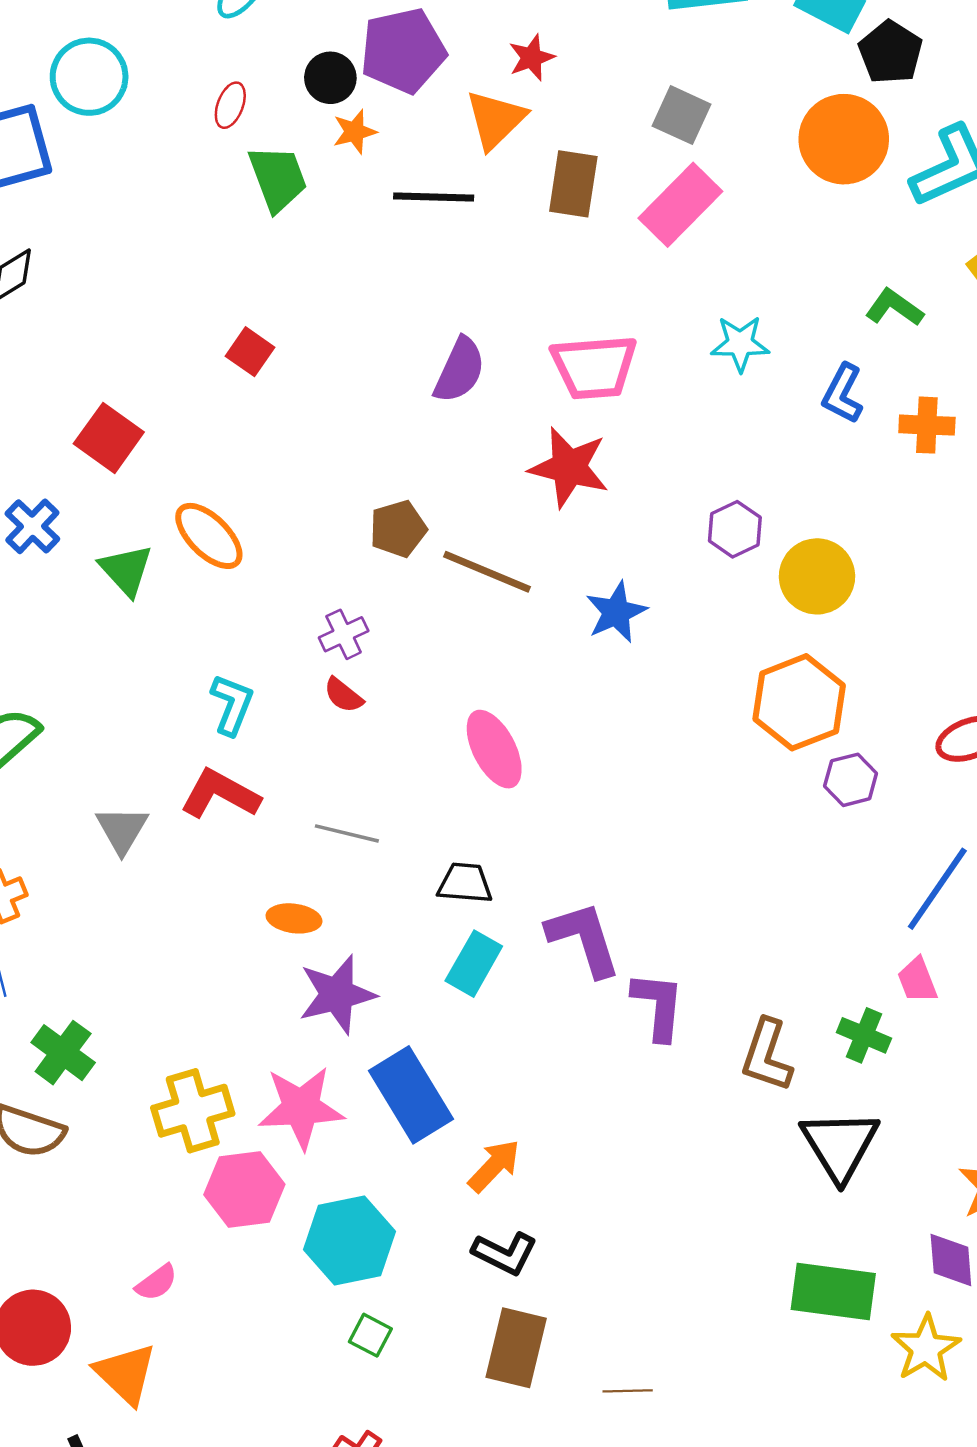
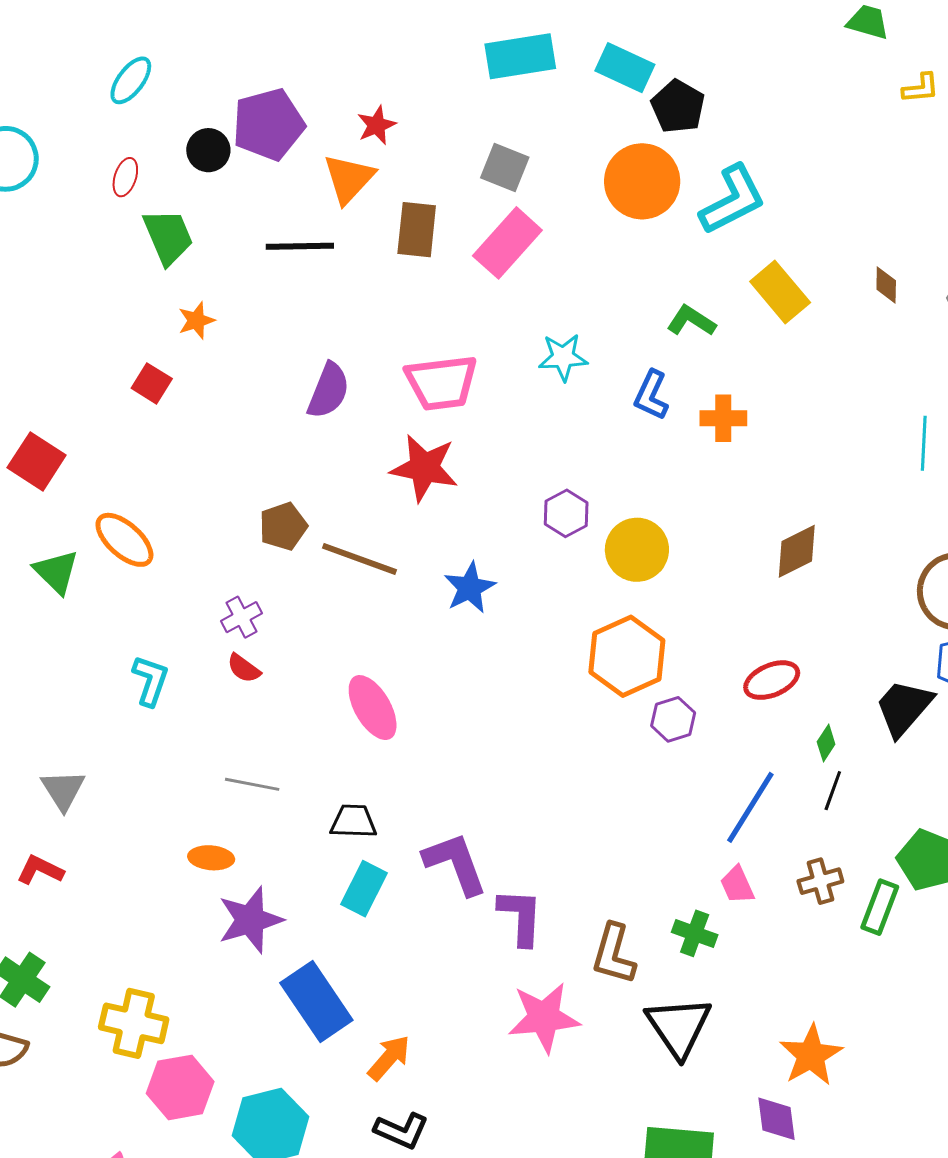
orange star: (355, 132) -> (196, 321), moved
red L-shape: (220, 794) -> (40, 870), moved, size x0.7
pink star: (301, 1108) -> (544, 1018), moved
yellow cross: (193, 1111) -> (134, 1023), turned 32

